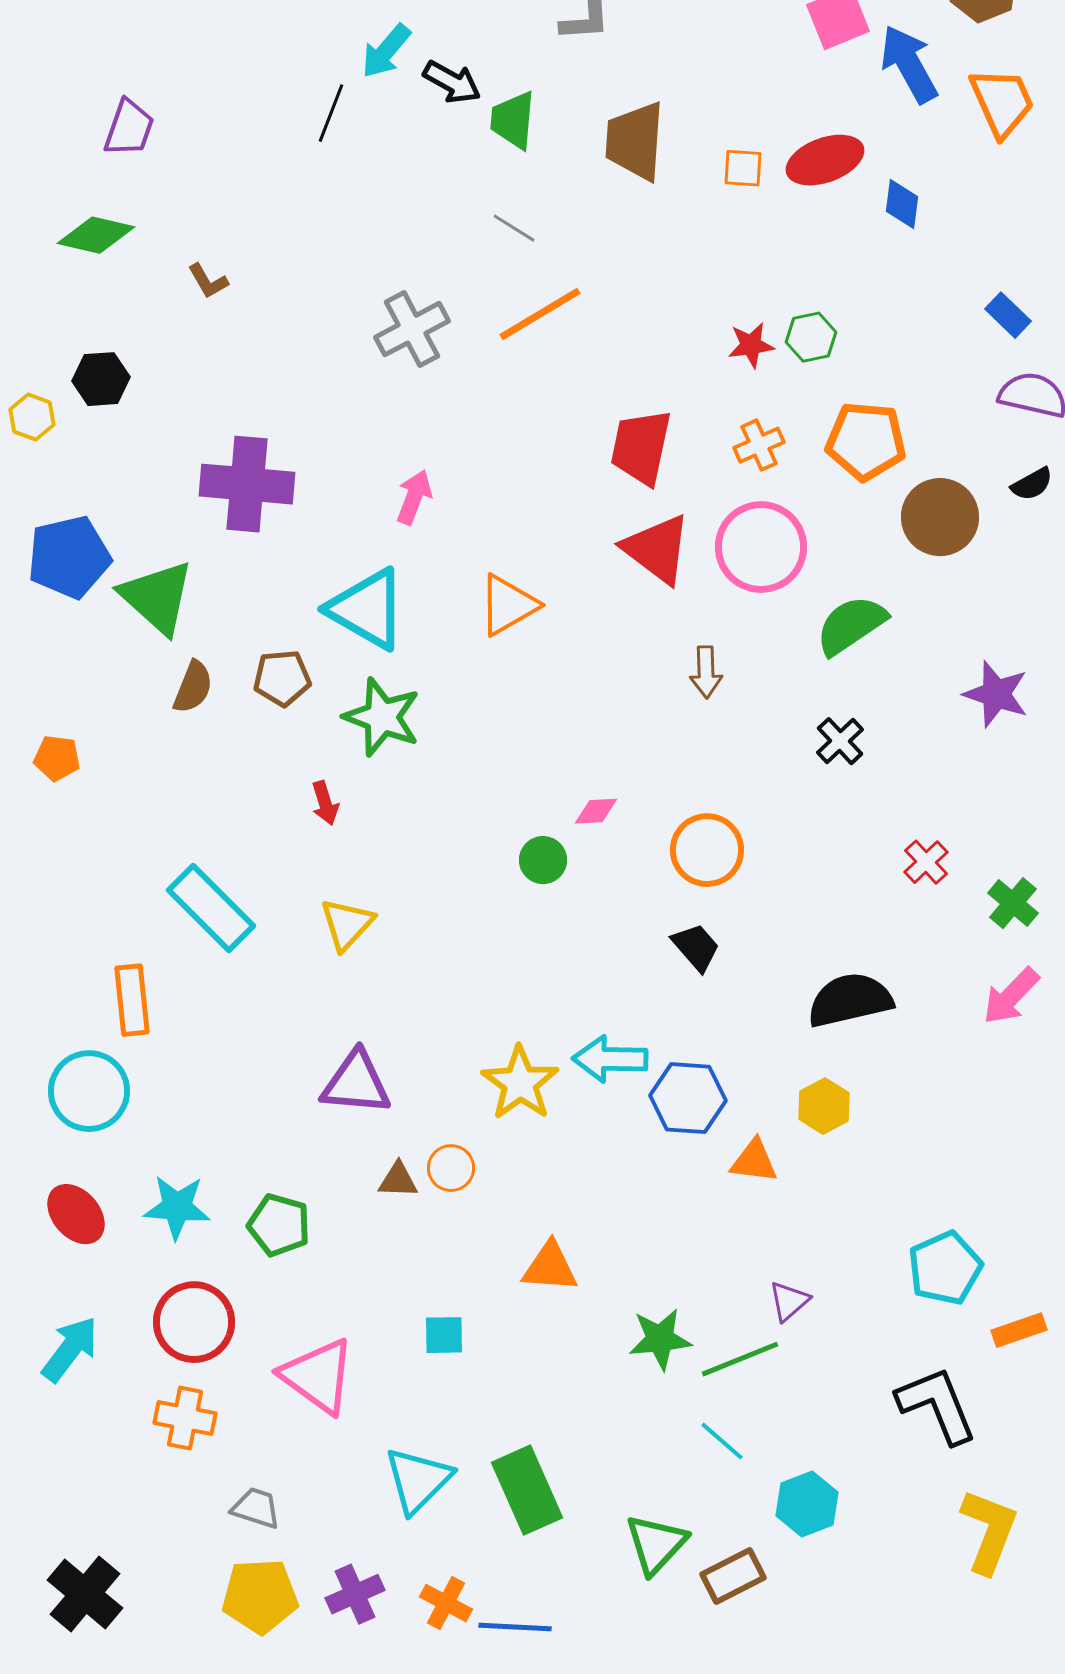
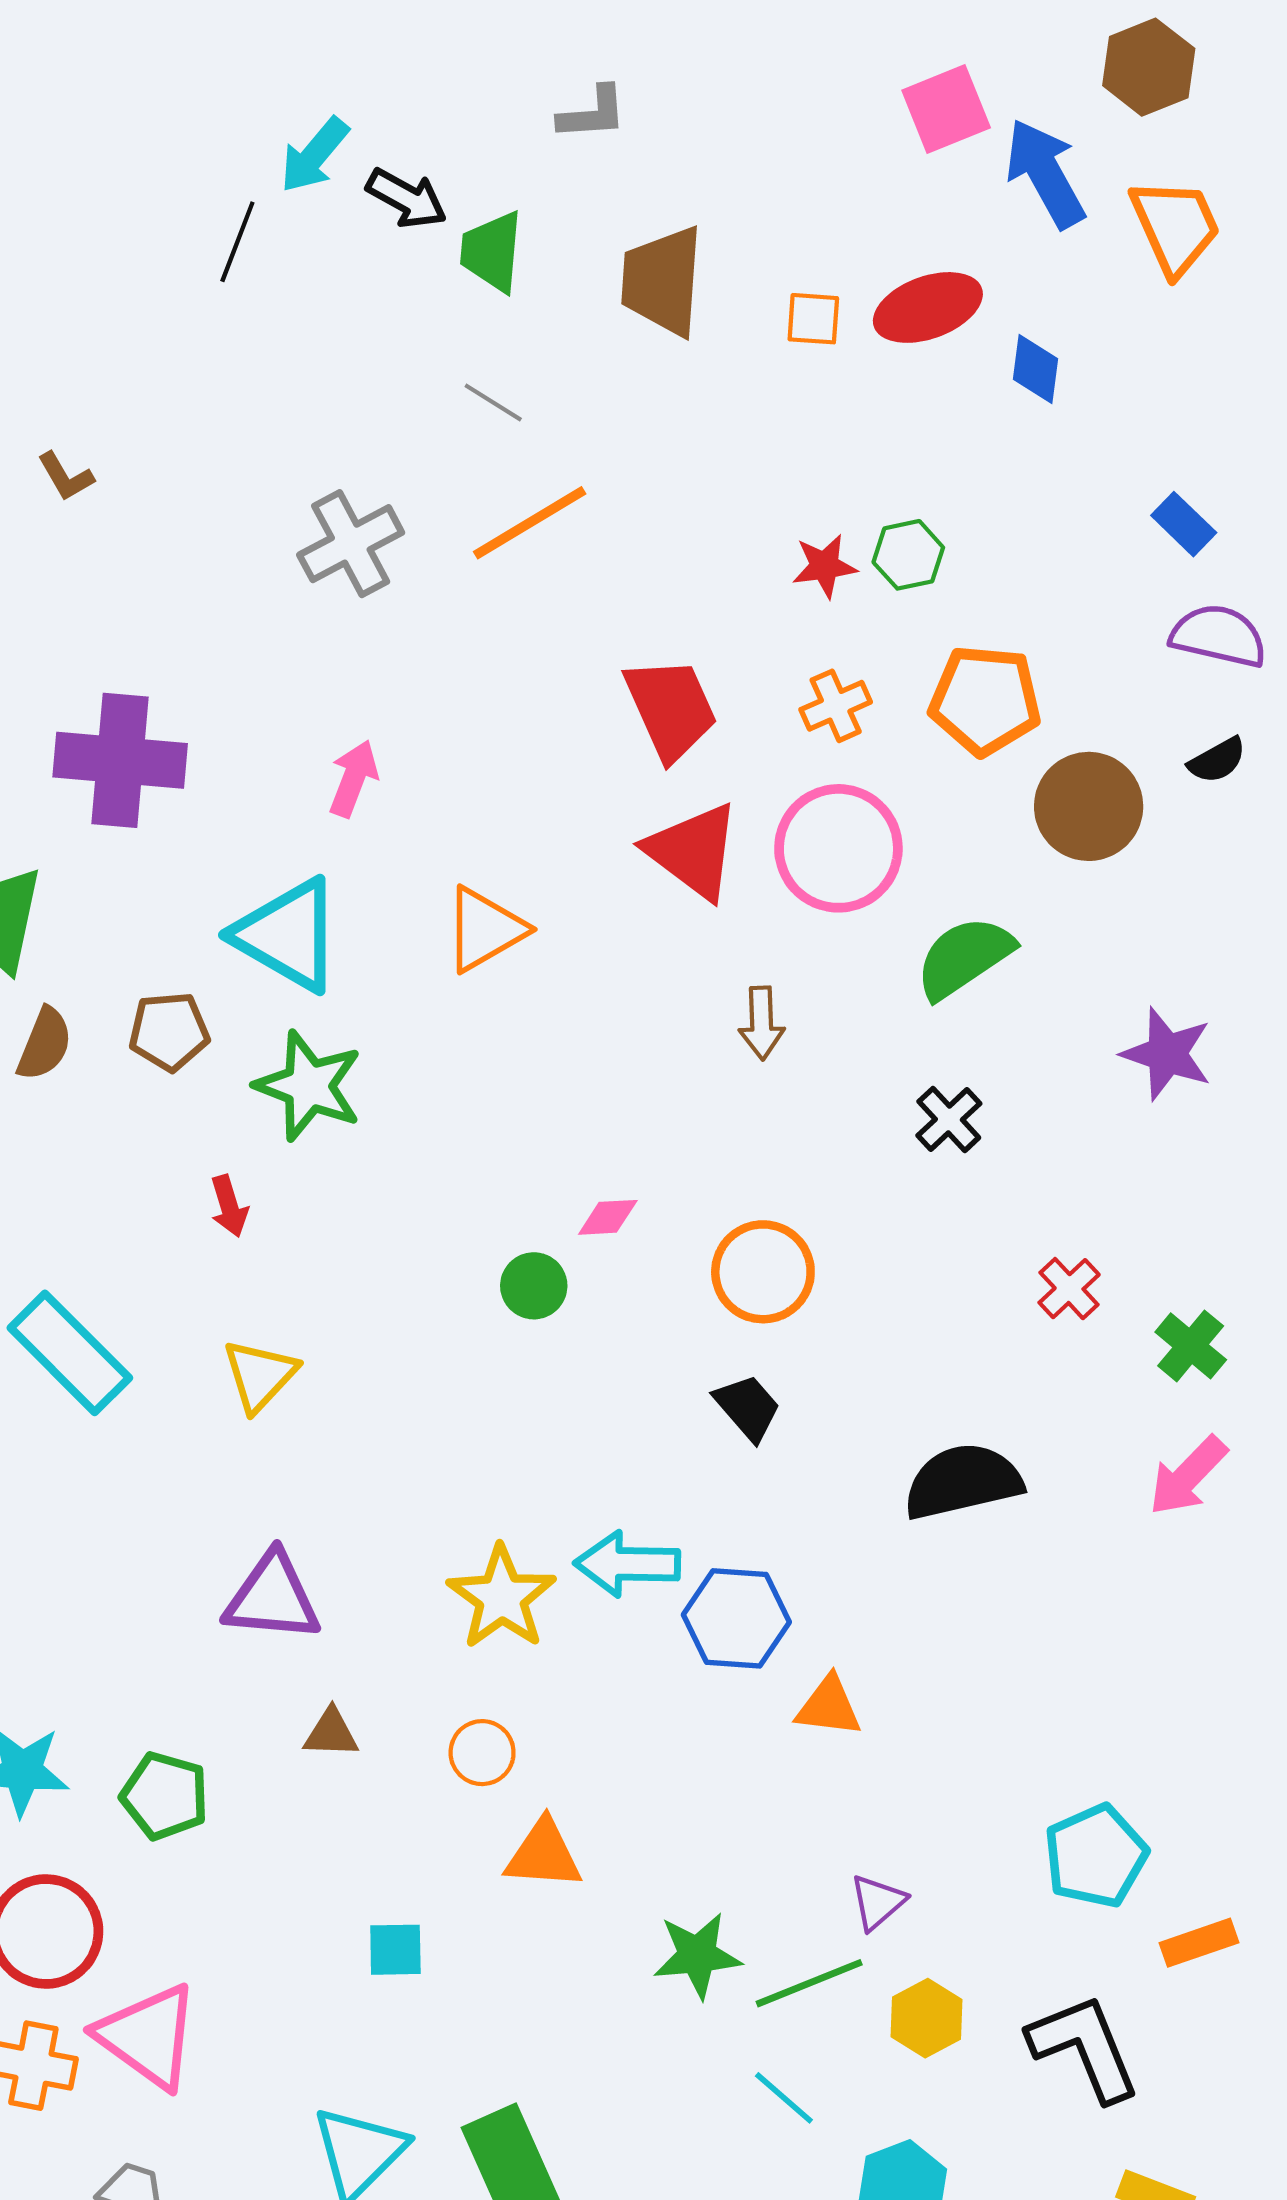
red trapezoid: (641, 447) -> (671, 709), turned 144
yellow hexagon: (824, 1106) -> (926, 2018), moved
orange circle: (451, 1168) -> (482, 1753), moved
pink triangle: (318, 1376) -> (148, 2036), moved

